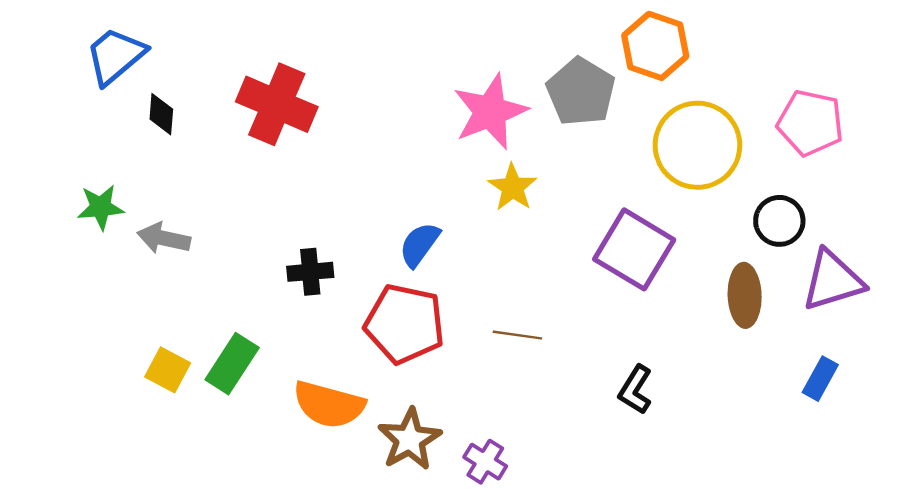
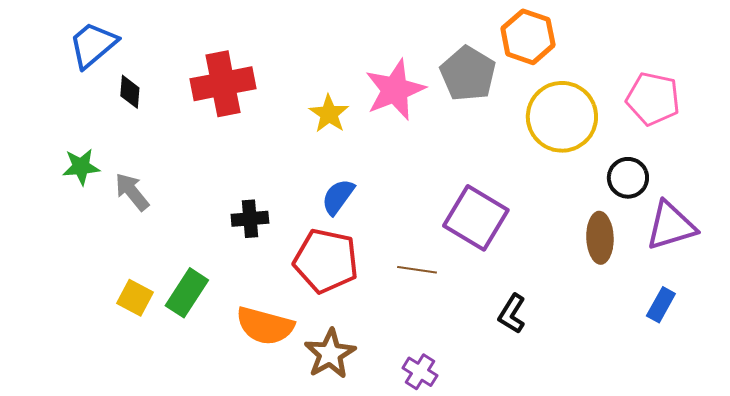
red cross: (277, 104) -> (223, 84), turned -34
yellow star: (513, 187) -> (329, 114), moved
gray arrow: (164, 238) -> (132, 192), turned 39
purple square: (634, 249) -> (476, 218), moved
purple cross: (485, 462) -> (420, 372), moved

